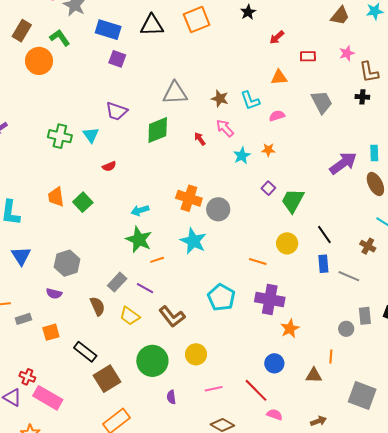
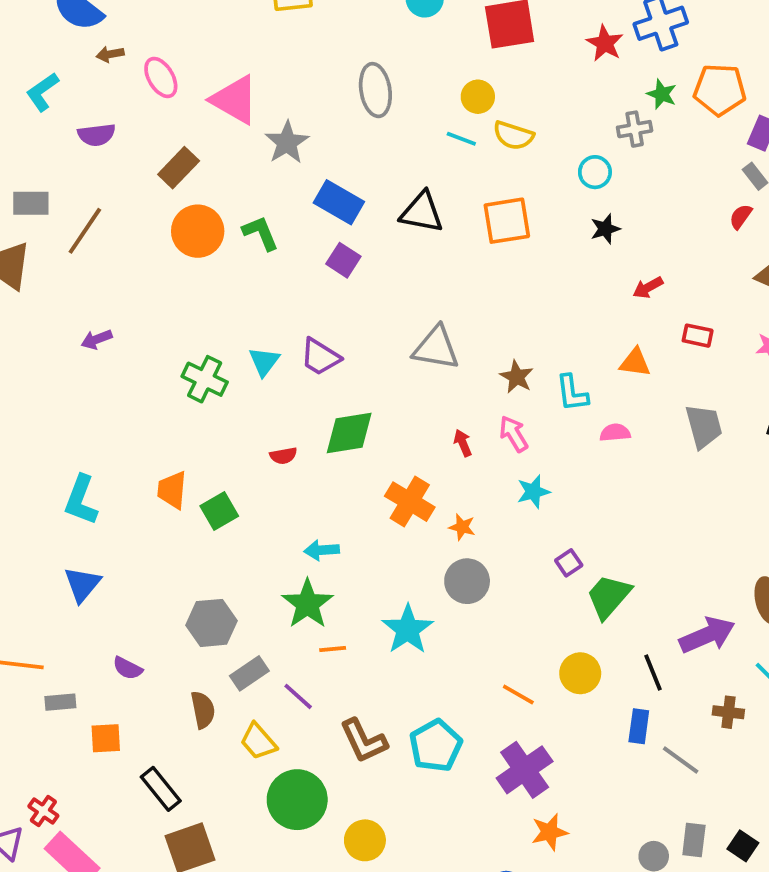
green L-shape: (60, 38) -> (261, 233), moved
green diamond: (158, 130) -> (349, 433), moved
cyan triangle: (91, 135) -> (264, 362), moved
orange star: (268, 150) -> (462, 527), moved
purple arrow: (343, 163) -> (707, 635), moved
orange cross: (189, 198) -> (410, 502), moved
brown cross: (368, 246) -> (728, 712), turned -35
gray hexagon: (67, 263) -> (211, 623), moved
purple cross: (270, 299) -> (525, 770), turned 32
brown L-shape: (172, 317) -> (364, 741), moved
green circle: (152, 361) -> (297, 800), moved

